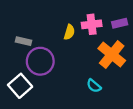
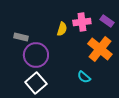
purple rectangle: (120, 23) -> (107, 21), turned 48
white square: (20, 86) -> (36, 83), moved

